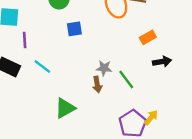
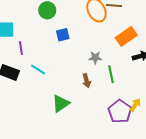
orange rectangle: (148, 37) -> (126, 36), size x1.5
gray star: (104, 68) -> (95, 58), moved
green line: (126, 79) -> (111, 74), turned 30

